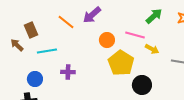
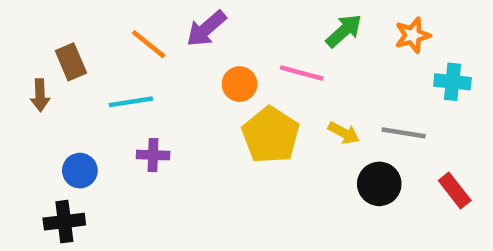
brown arrow: (17, 45) -> (40, 95), turned -136
yellow arrow: (152, 49) -> (344, 133), moved
cyan line: (47, 51) -> (131, 102), moved
black circle: (142, 85) -> (379, 184), moved

